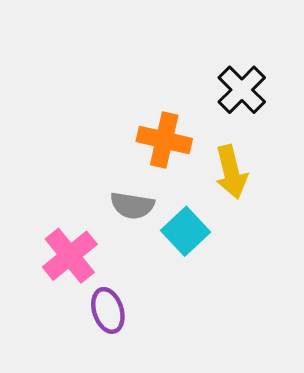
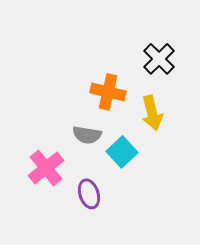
purple ellipse: (108, 310) -> (89, 194), moved

